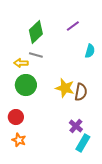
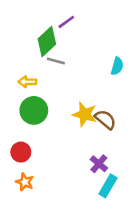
purple line: (73, 26) -> (66, 22), moved
gray line: (36, 55) -> (56, 61), moved
brown semicircle: (81, 92) -> (105, 120), turned -60

